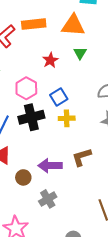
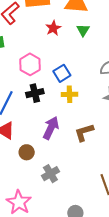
red star: (50, 60) -> (53, 28), moved
black cross: (31, 117) -> (35, 93), size x0.7
purple arrow: (50, 166) -> (51, 128), moved, turned 115

